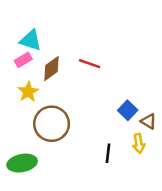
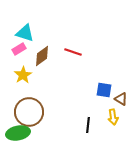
blue square: (128, 110) -> (104, 90), turned -35
brown circle: (52, 124) -> (29, 112), moved

